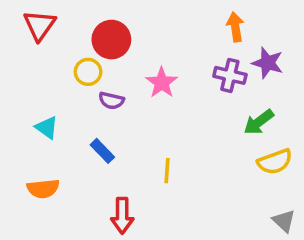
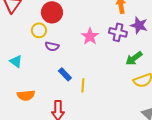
pink star: (162, 83) -> (90, 36), moved
blue rectangle: (102, 151) -> (65, 74), moved
orange semicircle: (43, 189) -> (26, 95), moved

